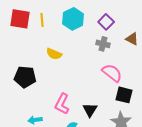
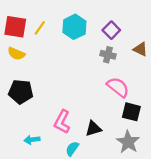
yellow line: (42, 20) -> (40, 28), turned 40
yellow semicircle: (54, 54) -> (16, 54), moved
black triangle: (90, 110) -> (93, 129), turned 42

